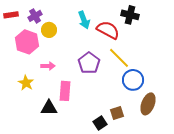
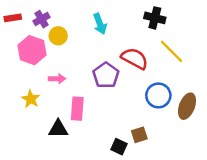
red semicircle: (108, 30) -> (135, 58), moved
yellow line: (119, 58) -> (171, 51), moved
brown ellipse: (148, 104) -> (187, 106), moved
black square: (100, 123) -> (119, 147), turned -32

